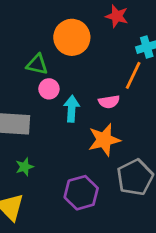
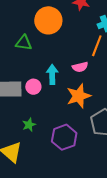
pink circle: (49, 89) -> (33, 87), moved
green star: (24, 167) -> (29, 125), moved

